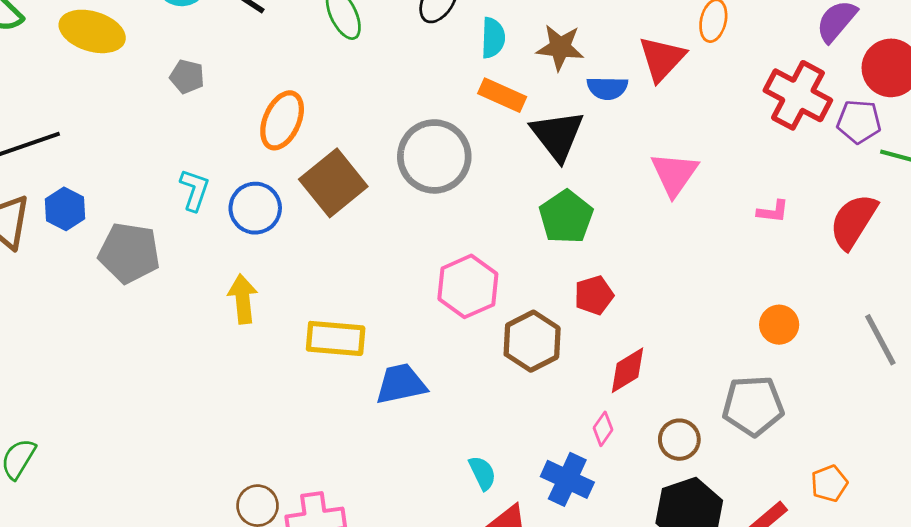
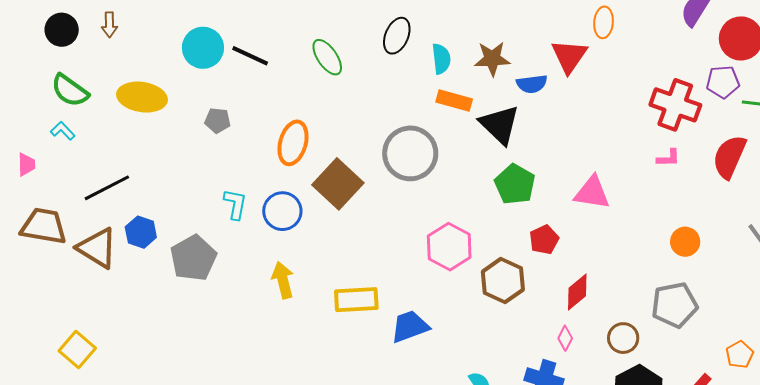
red cross: (798, 95) -> (675, 105), moved
pink triangle: (674, 174) -> (592, 193), moved, turned -48
gray pentagon: (129, 253) -> (193, 258), turned -30

